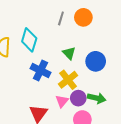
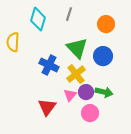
orange circle: (83, 17) -> (106, 24), moved
cyan diamond: (29, 40) -> (38, 19), moved
green triangle: (69, 53) -> (77, 48), size x1.6

